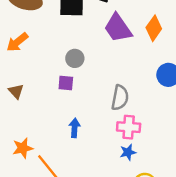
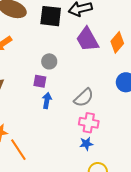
gray semicircle: (120, 98) -> (84, 98), turned 30
blue arrow: (75, 128) -> (47, 101), moved

